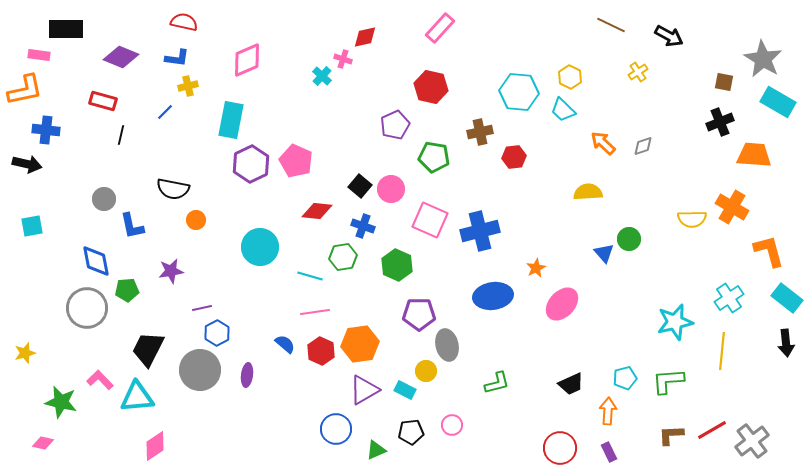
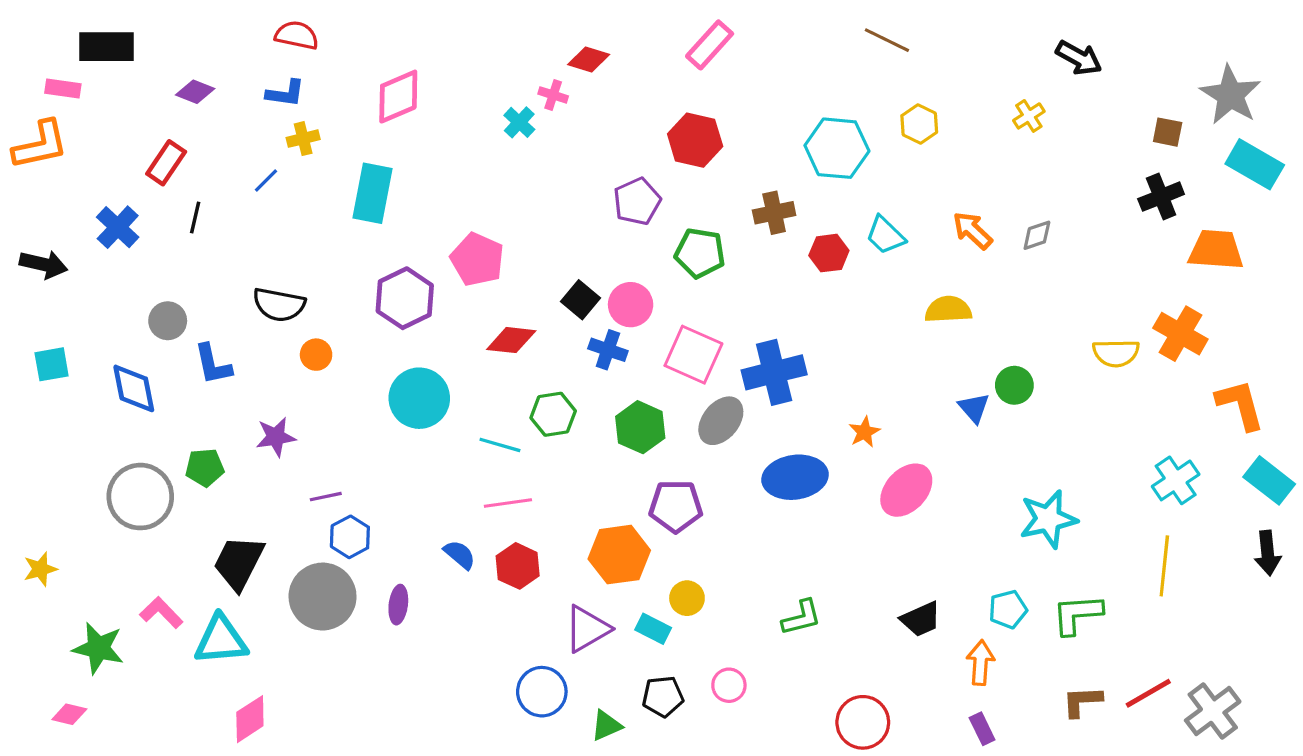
brown line: (611, 25) -> (887, 40), moved
red diamond: (365, 37) -> (589, 59), turned 30
purple diamond: (121, 57) -> (195, 92), size x0.7
red rectangle: (103, 101) -> (166, 163), turned -72
cyan trapezoid: (563, 110) -> (885, 235), moved
blue cross: (46, 130) -> (118, 227), moved, turned 36
purple hexagon: (251, 164) -> (405, 298), moved
blue cross: (363, 226) -> (608, 350), moved
blue diamond: (96, 261) -> (134, 388), moved
cyan star: (675, 322) -> (1048, 519), moved
orange hexagon: (360, 344) -> (619, 555), moved
gray ellipse: (447, 345) -> (721, 421), moved, turned 52
red circle: (560, 448) -> (863, 722), moved

